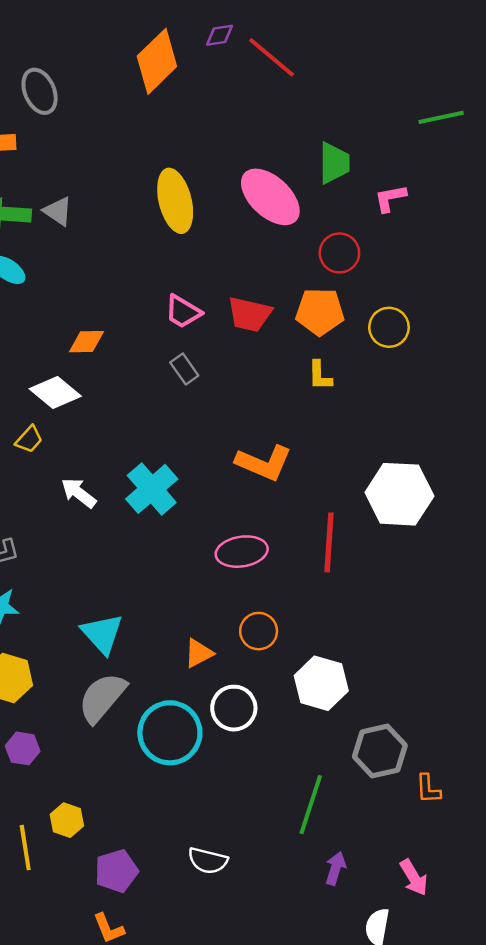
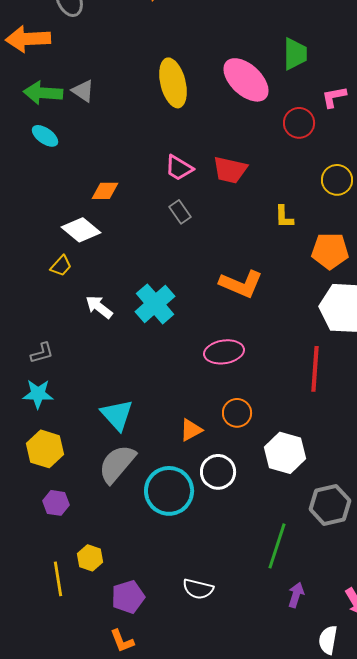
pink L-shape: (390, 198) -> (334, 97), moved
orange pentagon: (320, 312) -> (330, 251), moved
red line: (329, 542) -> (315, 369), moved

